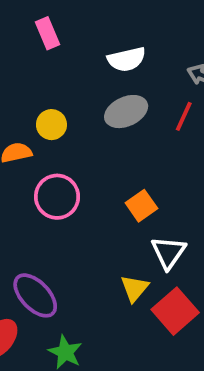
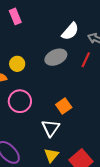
white semicircle: (127, 59) -> (70, 31), moved, turned -36
white triangle: (168, 252) -> (51, 128), moved
yellow triangle: (134, 288) -> (51, 155), moved

